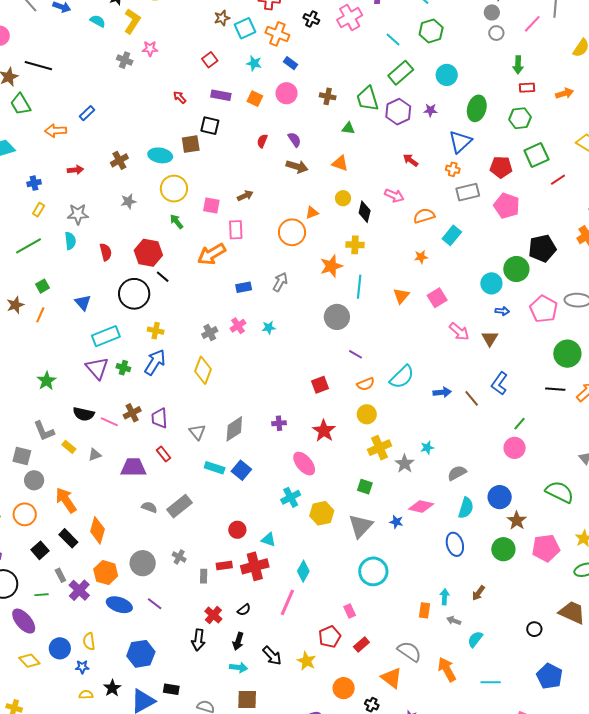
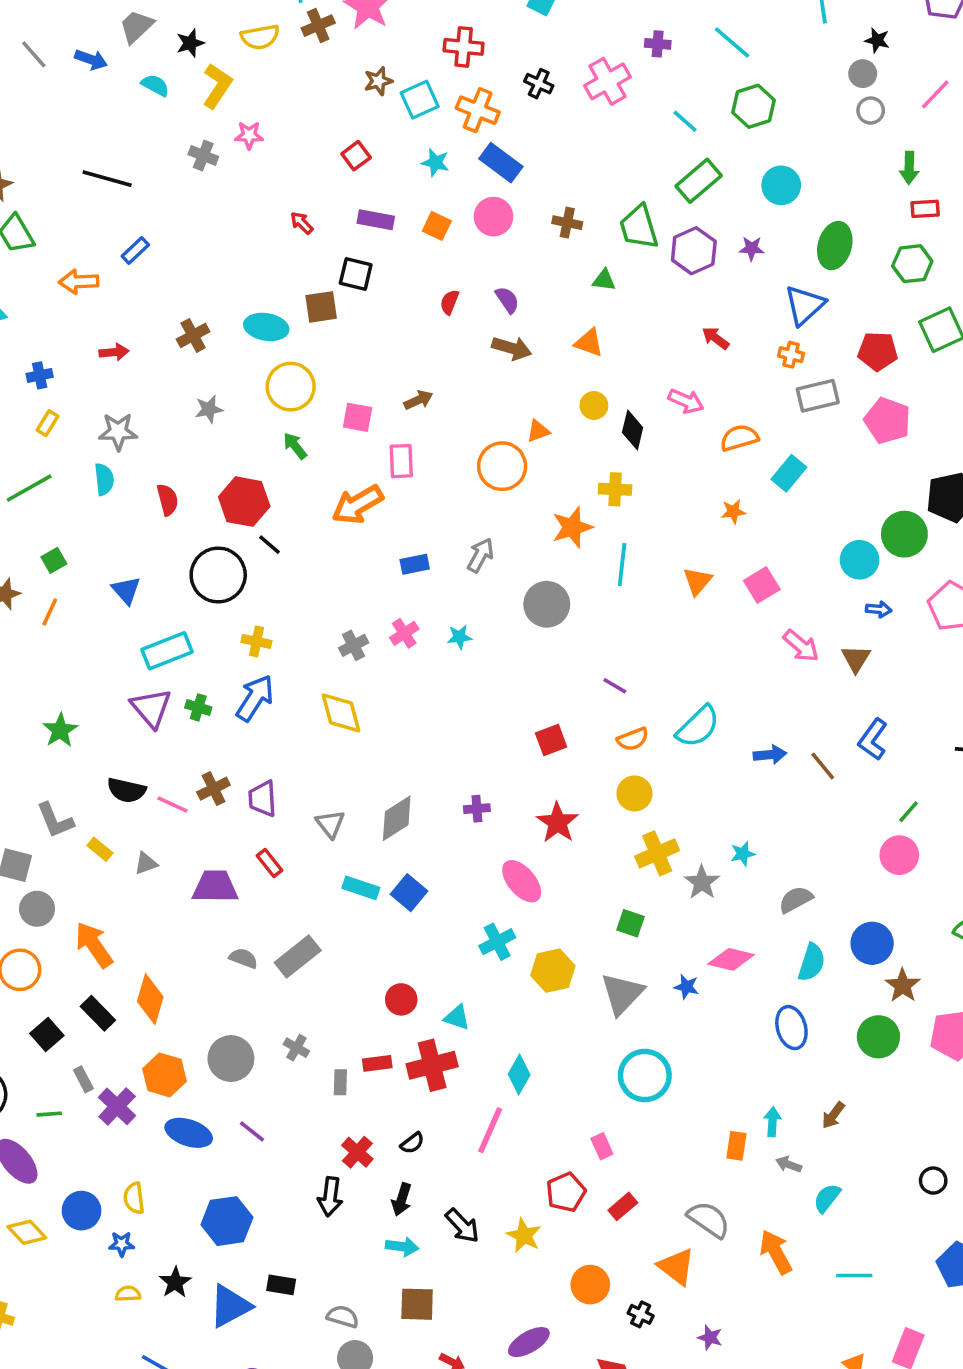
blue rectangle: (290, 63) -> (501, 163), size x1.6
black line: (38, 66) -> (107, 179), moved
gray circle: (337, 317) -> (547, 604), moved
yellow diamond: (203, 370) -> (341, 713), turned -36

